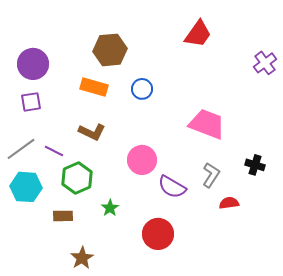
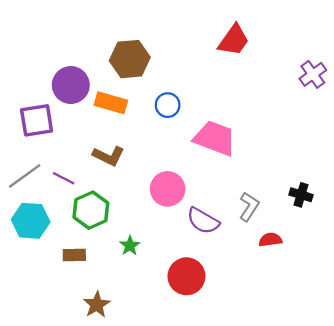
purple circle: (33, 64) -> (71, 85), moved
purple square: (31, 102) -> (37, 120), size x1.4
pink trapezoid: (207, 124) -> (215, 138), moved

